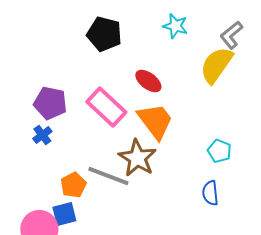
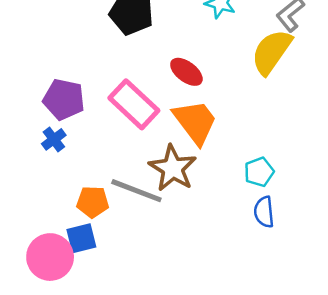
cyan pentagon: (219, 151) -> (259, 172), moved, turned 30
orange pentagon: (73, 185) -> (93, 202), turned 30

